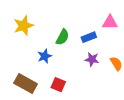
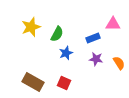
green semicircle: (62, 37) -> (57, 34), moved
blue star: (45, 56) -> (66, 53), moved

